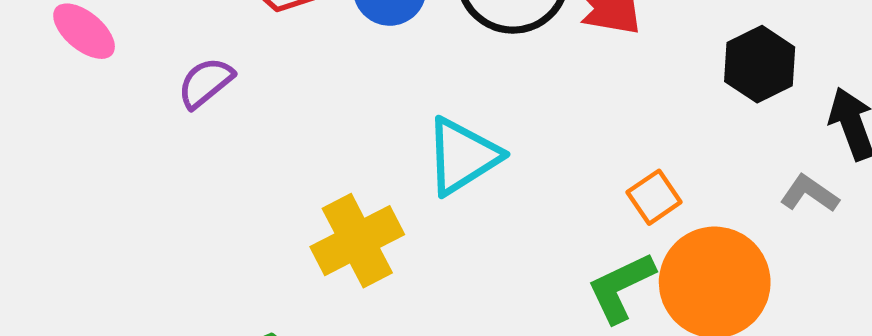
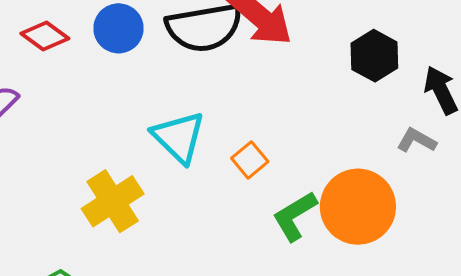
cyan triangle: (462, 156) -> (179, 137), turned -38
orange square: (654, 197) -> (250, 160), moved

